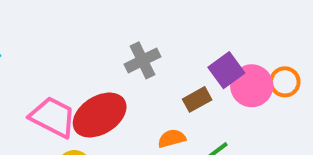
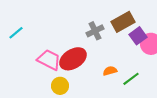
brown rectangle: (197, 99) -> (123, 22), moved, size x1.6

